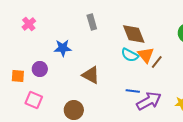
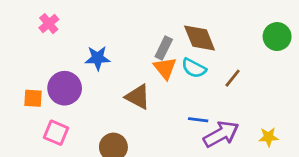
gray rectangle: (92, 22) -> (164, 48), moved, turned 42
orange triangle: (146, 55) -> (165, 68), moved
purple circle: (40, 69) -> (65, 88), size x1.5

